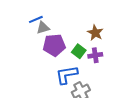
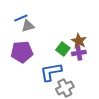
brown star: (95, 33) -> (79, 41), moved
purple pentagon: (54, 45) -> (22, 52), moved

